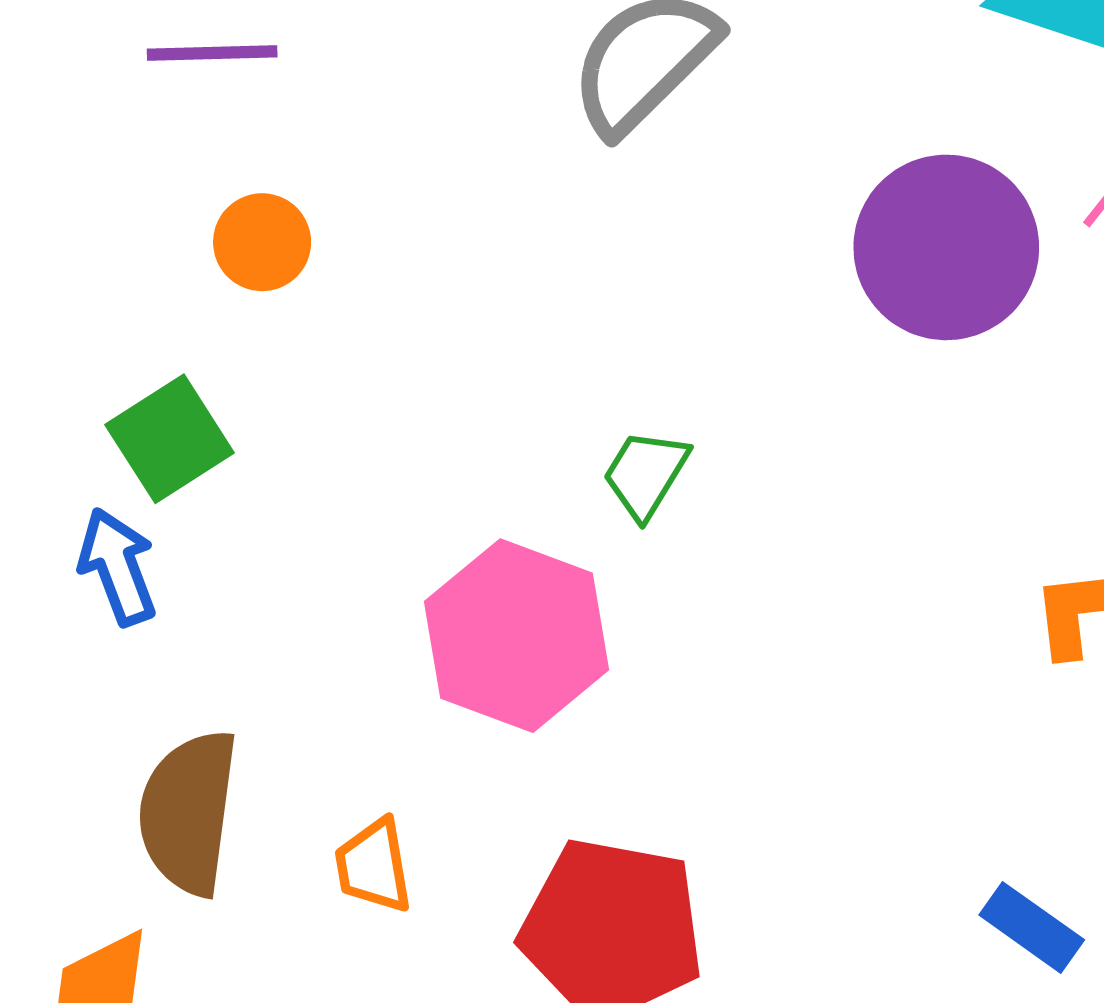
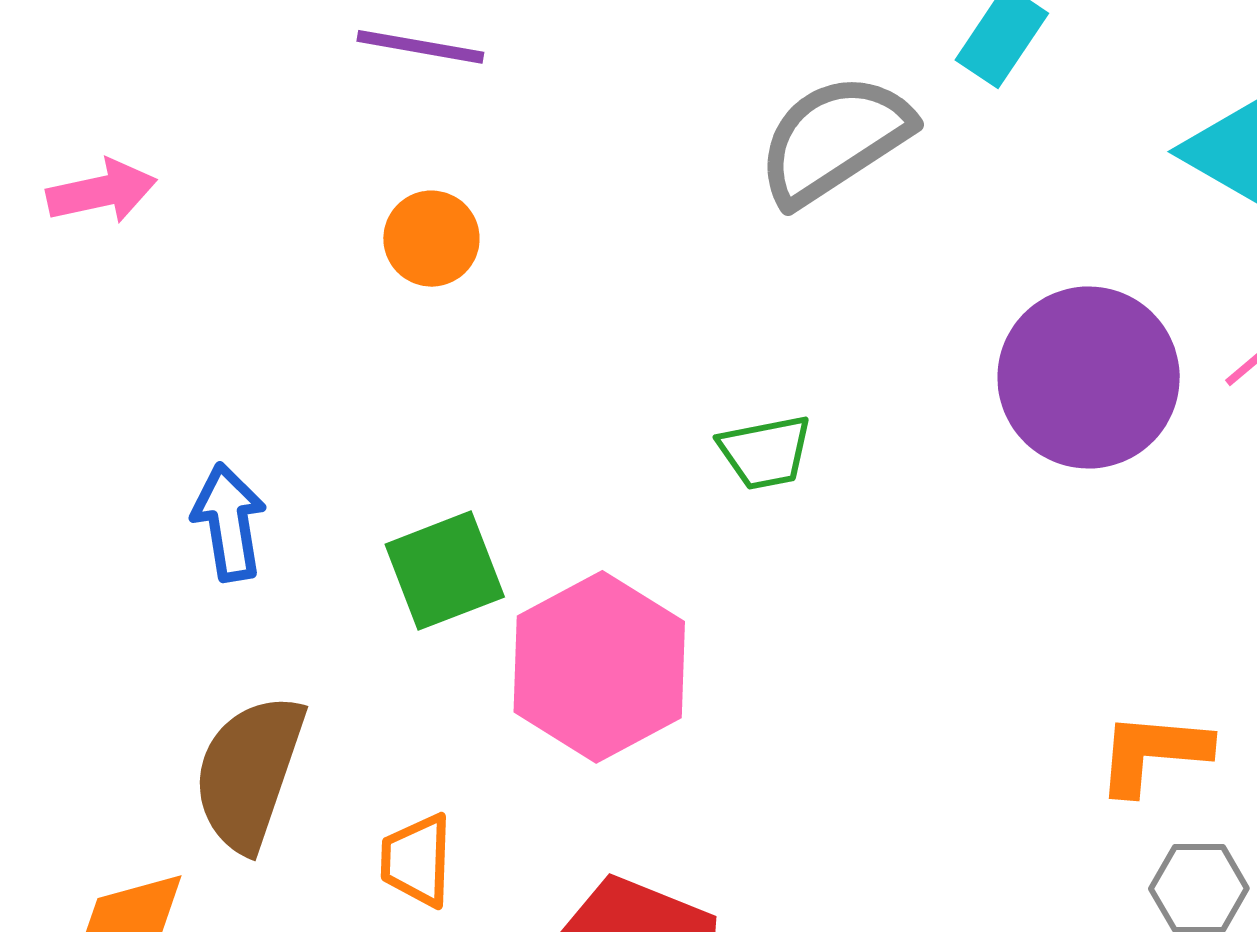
green square: (170, 439) -> (445, 571), moved
green trapezoid: (646, 474) -> (765, 452), moved, turned -144

